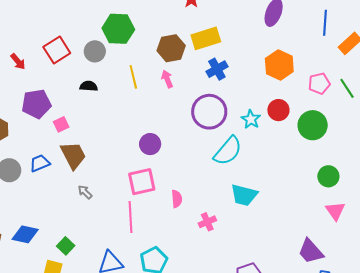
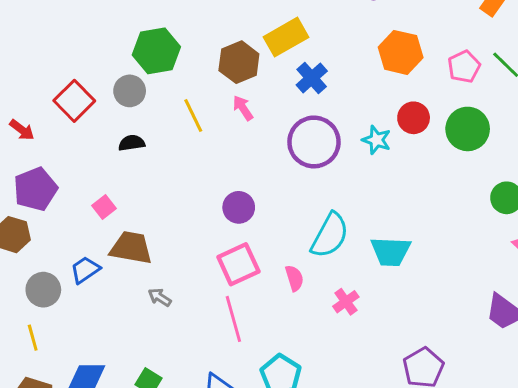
purple pentagon: (36, 104) -> (35, 189), moved
cyan semicircle: (228, 151) -> (330, 235), moved
brown trapezoid: (73, 155) -> (131, 248), turned -40

